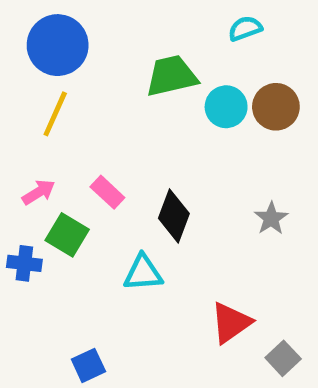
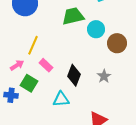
brown circle: (276, 107) -> (117, 43), moved
yellow line: (55, 114) -> (33, 45), moved
gray star: (271, 218) -> (104, 76), moved

